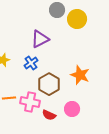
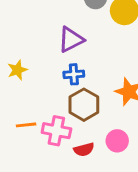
blue cross: (31, 63) -> (74, 74), moved, turned 32
red semicircle: (49, 115) -> (84, 150), turned -40

